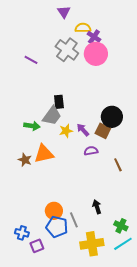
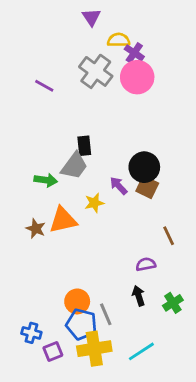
black circle: (112, 117) -> (144, 167), moved
yellow star: (66, 131) -> (94, 203), moved
purple semicircle: (91, 151) -> (146, 264), moved
green cross: (121, 226) -> (173, 303), moved, turned 32
yellow cross: (92, 244) -> (94, 349), moved
cyan line: (123, 244) -> (141, 351), moved

